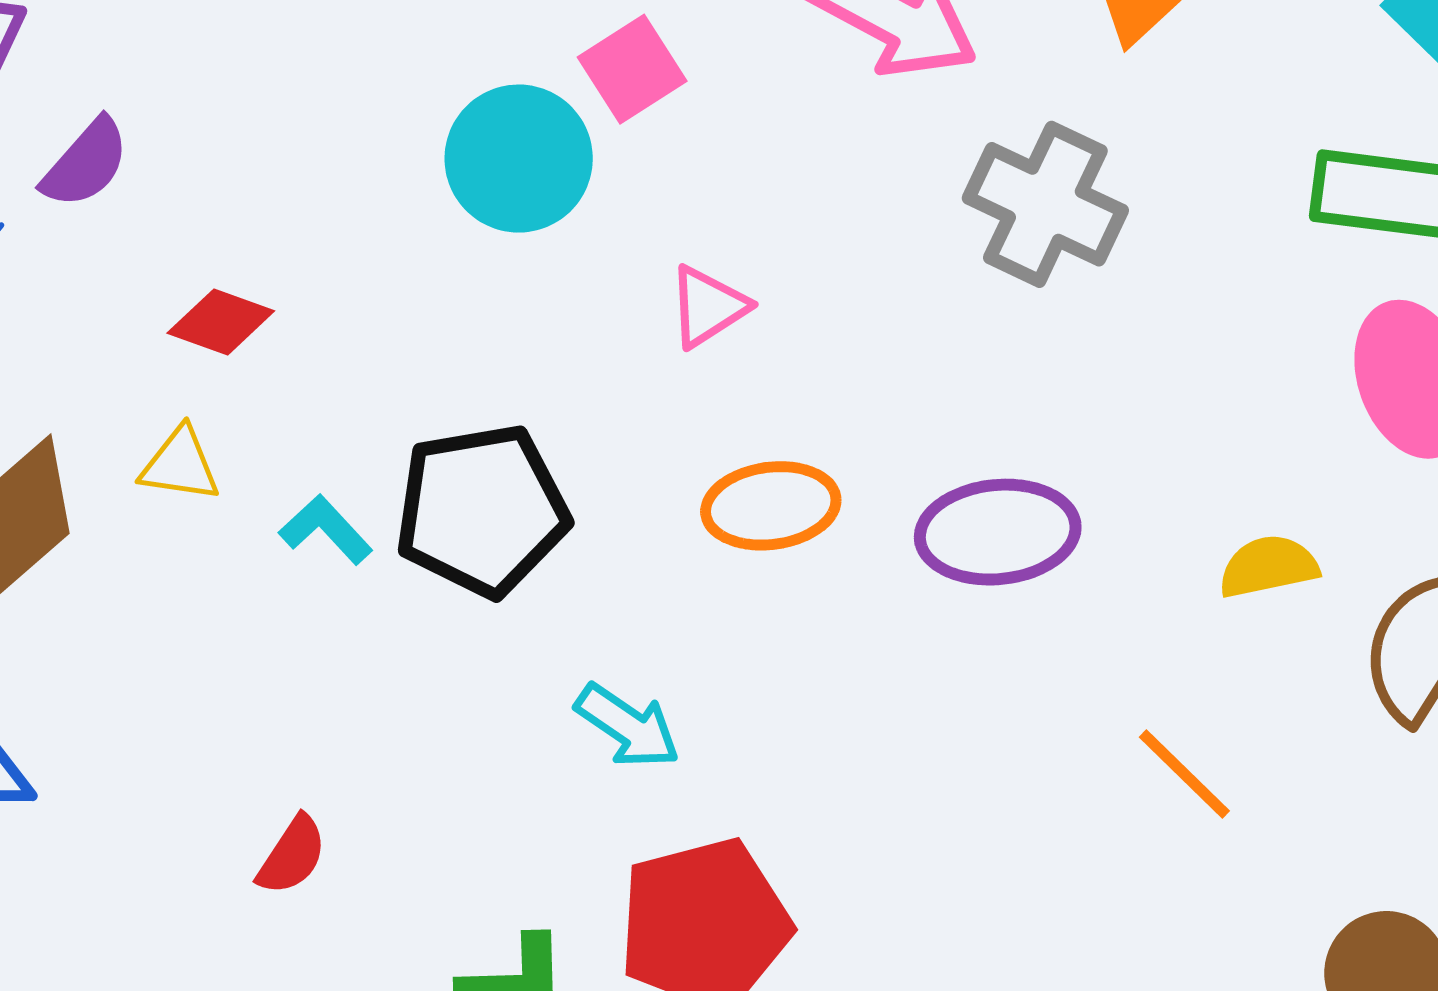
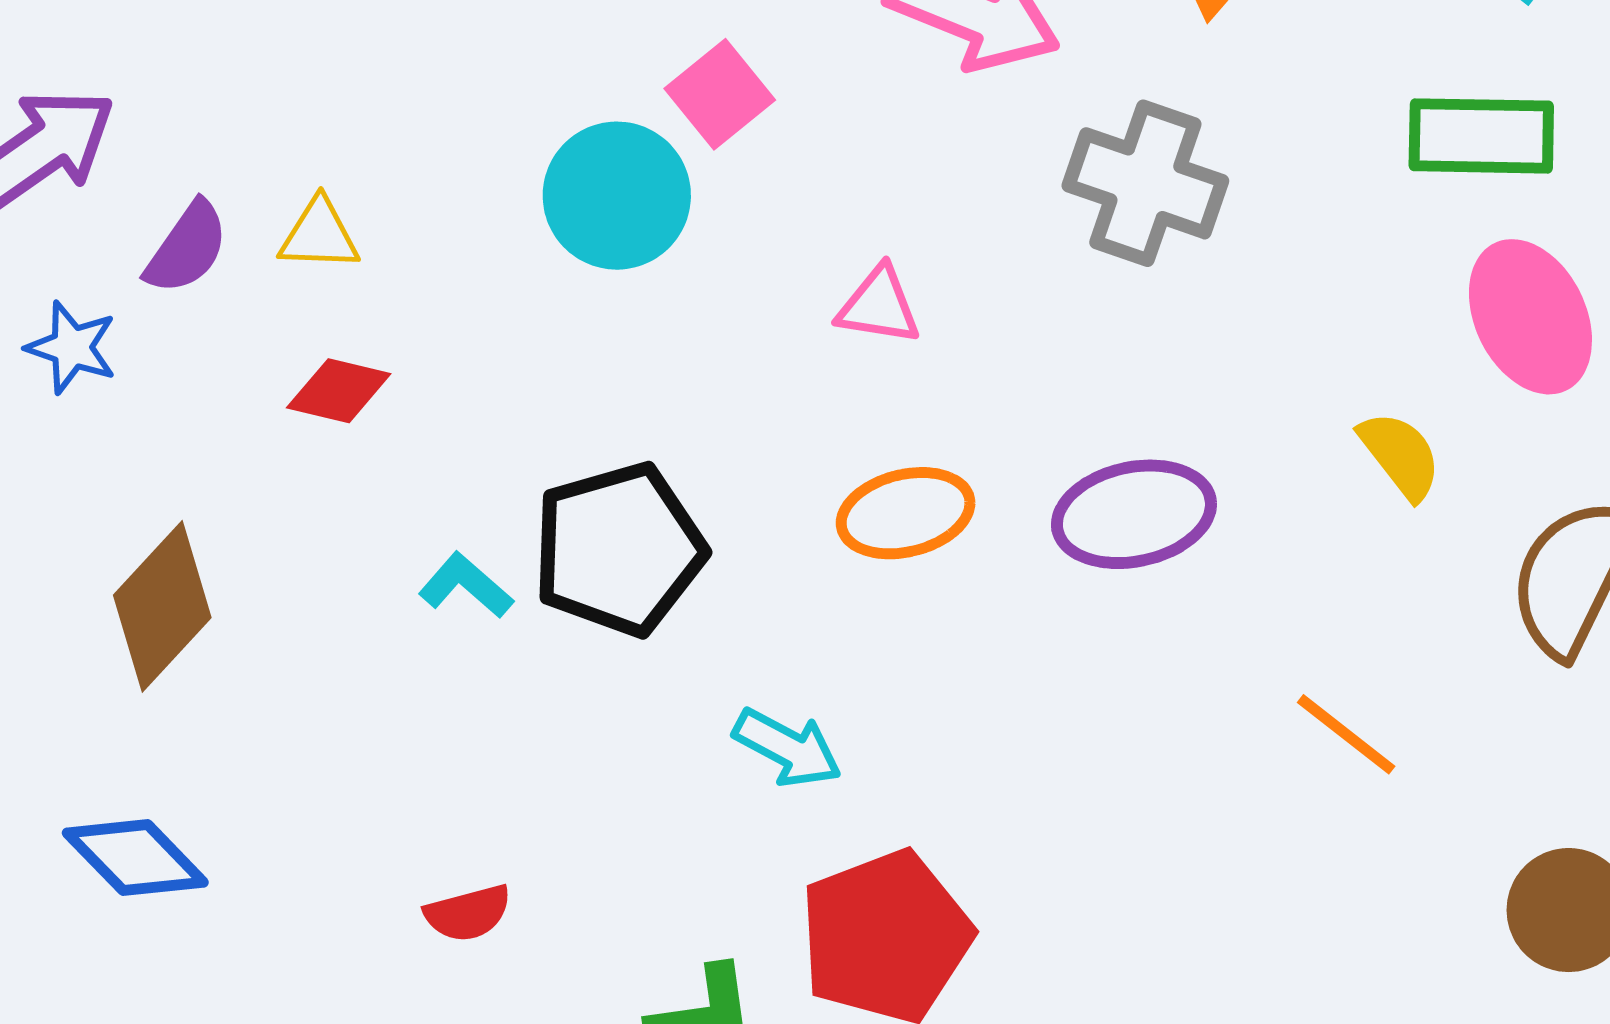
pink triangle: (708, 307) -> (879, 306), moved, turned 48
yellow triangle: (180, 465) -> (319, 235), moved
yellow semicircle: (1269, 566) -> (1400, 455), moved, turned 70
red semicircle: (292, 855) -> (468, 913), turned 48

